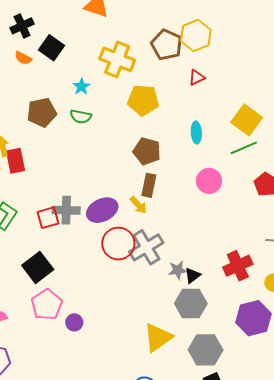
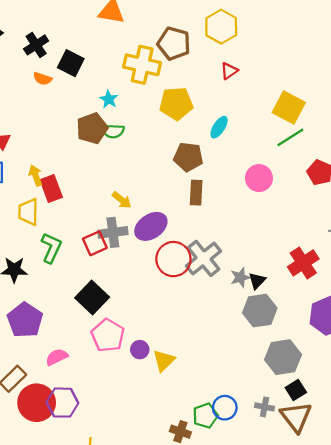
brown pentagon: (167, 45) -> (174, 43), moved
brown pentagon: (42, 112) -> (92, 128), moved
cyan ellipse: (196, 133) -> (219, 127), moved, turned 45
yellow arrow: (138, 205) -> (122, 200), moved
yellow triangle: (158, 338) -> (164, 361), moved, size x0.7

